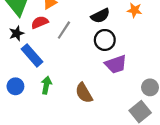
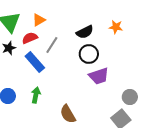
blue rectangle: (32, 55) -> (35, 62), moved
brown semicircle: (84, 93) -> (68, 114), moved

